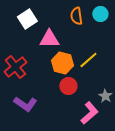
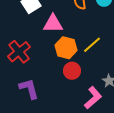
purple L-shape: (25, 104) -> (29, 89), turned -140

